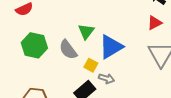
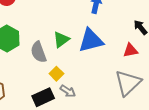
blue triangle: (111, 47) -> (91, 40), moved

